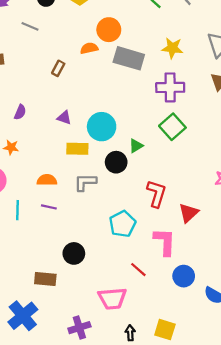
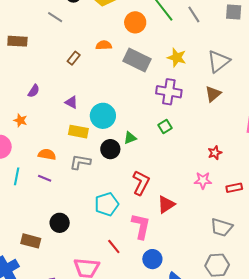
orange circle: (109, 30) -> (135, 22), moved
green square: (172, 127) -> (165, 127), size x0.6

